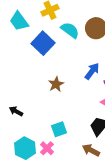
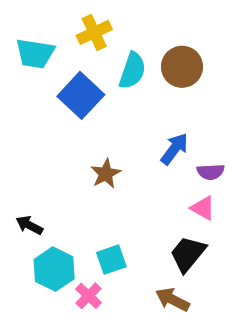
cyan trapezoid: (19, 21) -> (35, 53), turned -45
cyan semicircle: (70, 30) -> (132, 71), turned 72
cyan hexagon: (25, 148) -> (54, 269), moved

